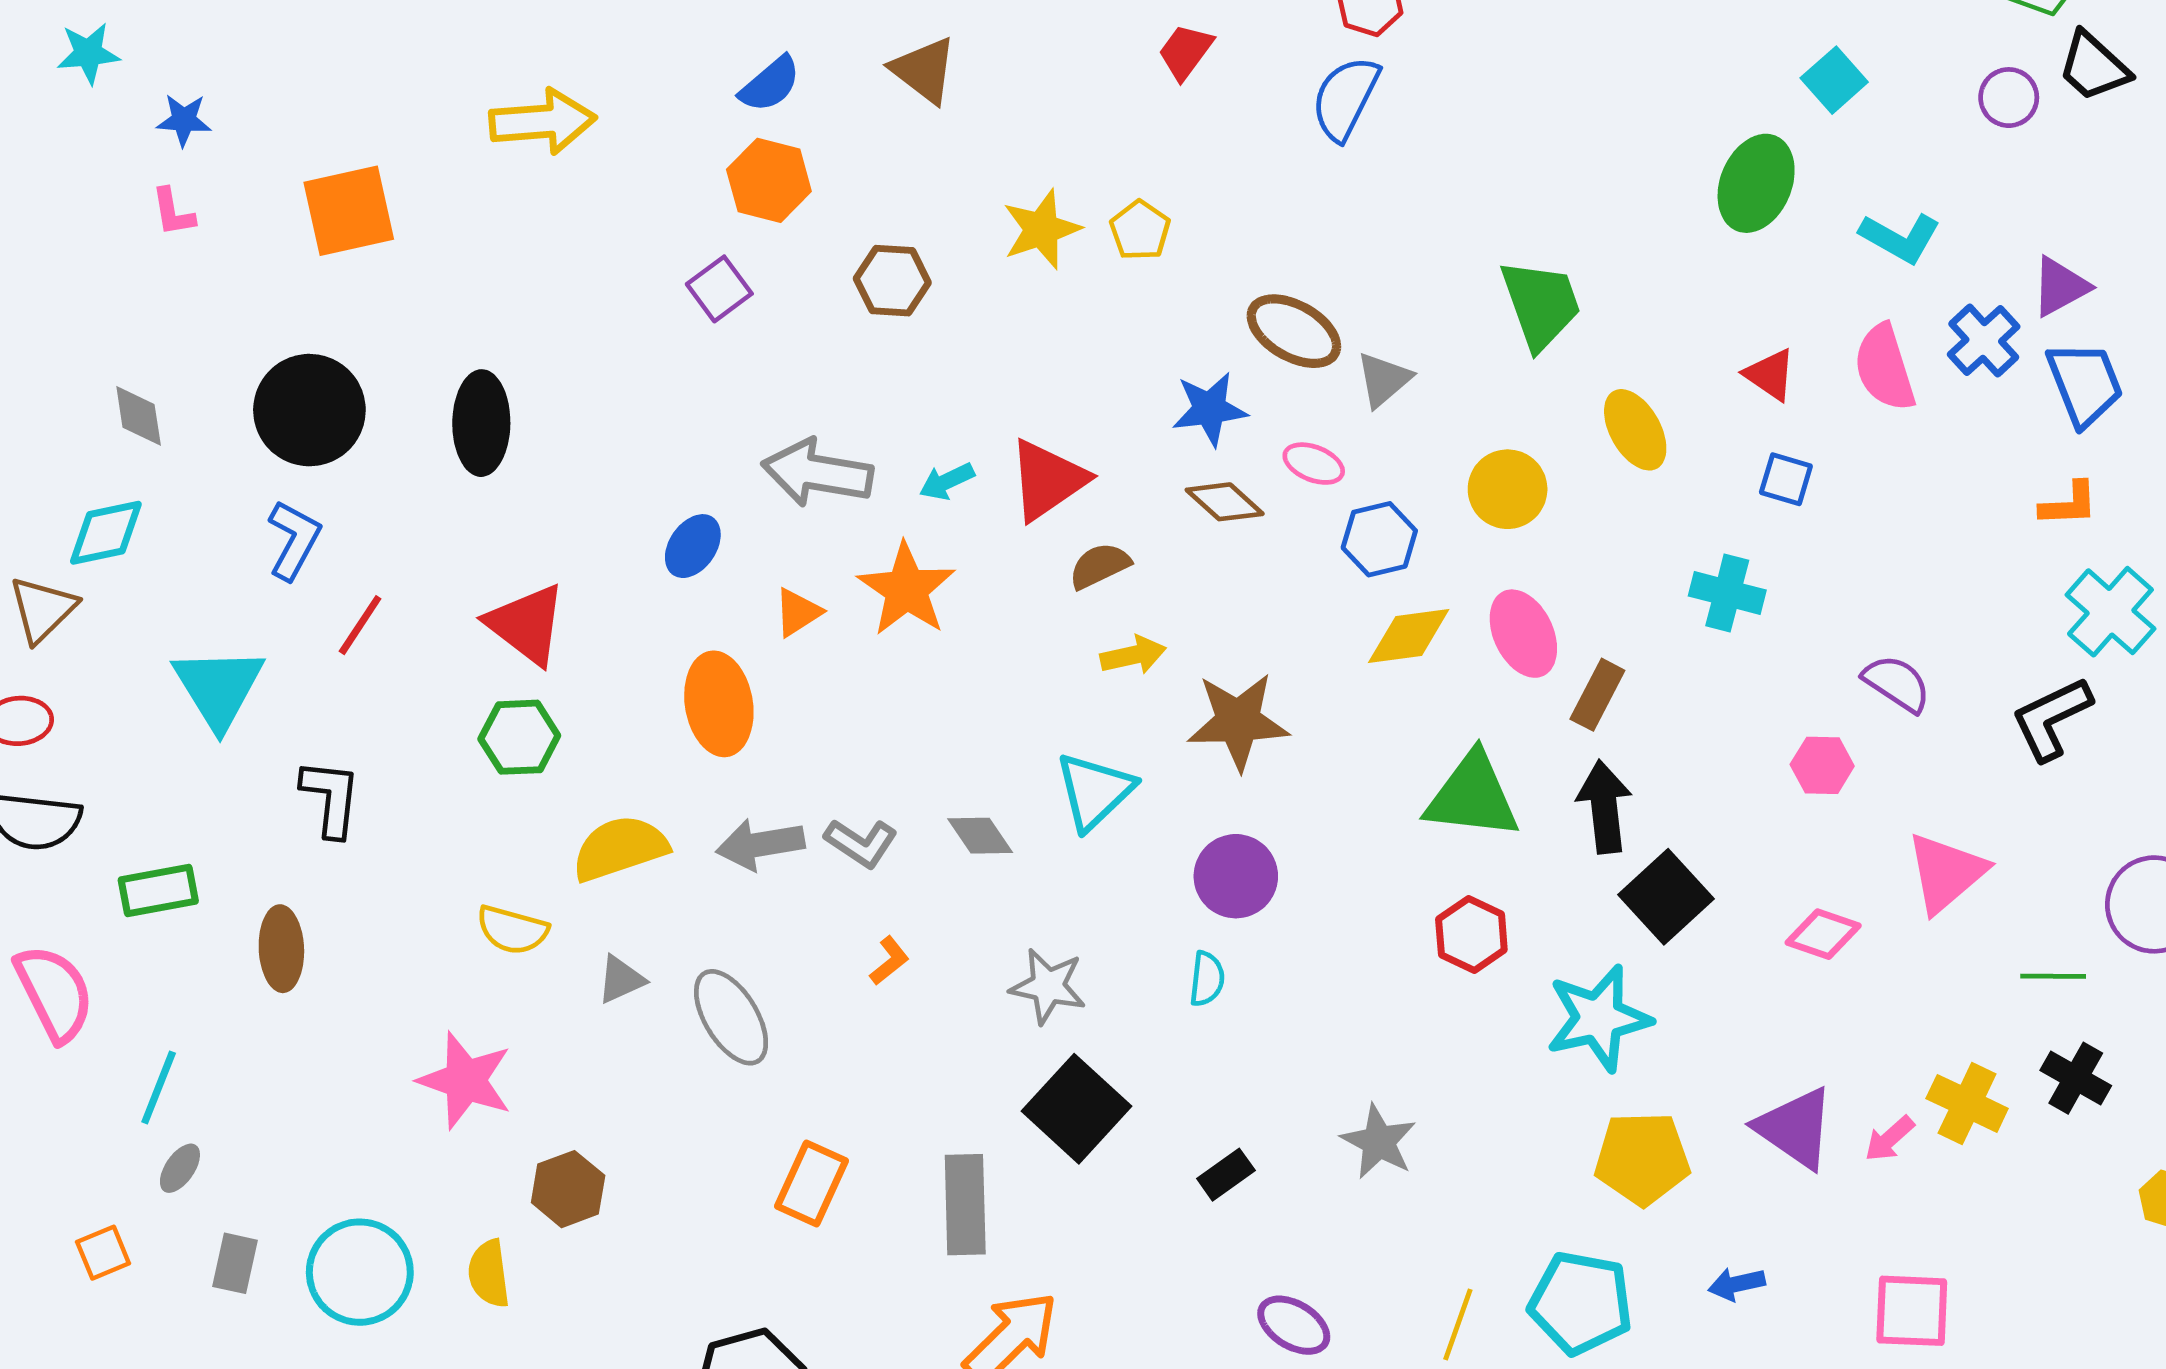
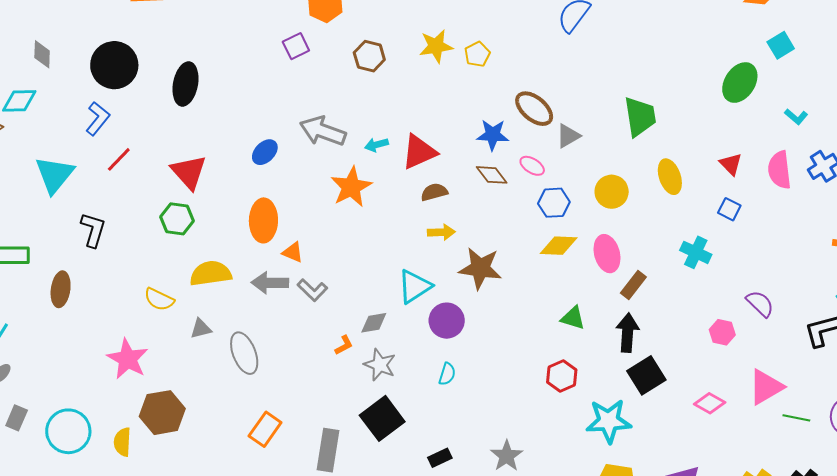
cyan L-shape: (1900, 238) -> (796, 117), size x0.7
orange triangle: (798, 612) -> (293, 252), moved, turned 45
green triangle: (1472, 796) -> (573, 318), size x0.6
gray diamond: (980, 836) -> (374, 323), moved, turned -76
purple circle: (1236, 876) -> (447, 321), moved
orange L-shape: (889, 961) -> (344, 345), moved
green line: (2053, 976) -> (796, 418), moved
brown hexagon: (568, 1189) -> (162, 413), size x1.4

